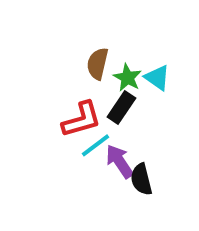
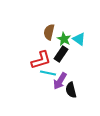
cyan line: (96, 145) -> (48, 73), turned 49
purple arrow: (119, 161) -> (60, 81), turned -114

